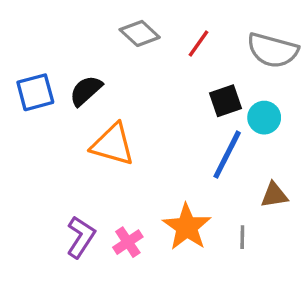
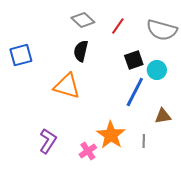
black semicircle: (86, 91) -> (81, 51), moved, turned -35
pink cross: (128, 242) -> (88, 151), moved

